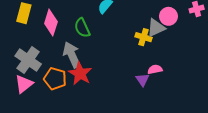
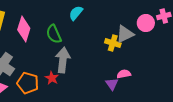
pink circle: (168, 16) -> (146, 23), moved
gray arrow: (72, 55) -> (63, 60), moved, turned 30
red star: (80, 74) -> (52, 78), size x0.6

